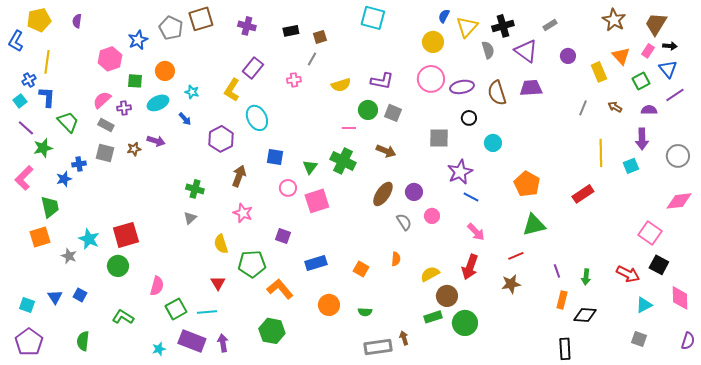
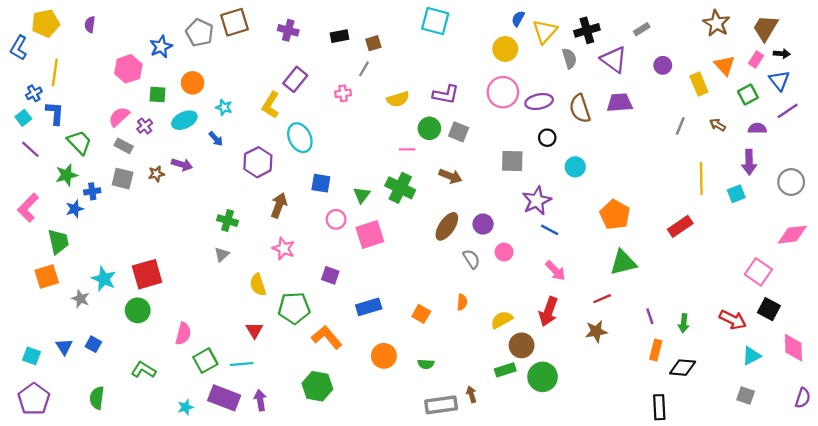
purple cross: (124, 108) -> (145, 126), turned -32
green star: (43, 148) -> (67, 175), moved

